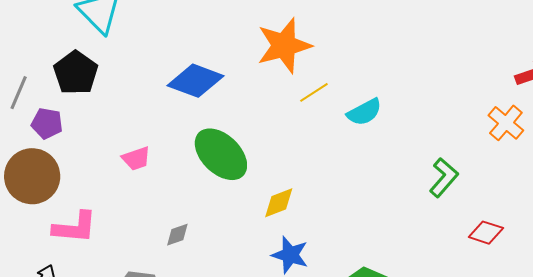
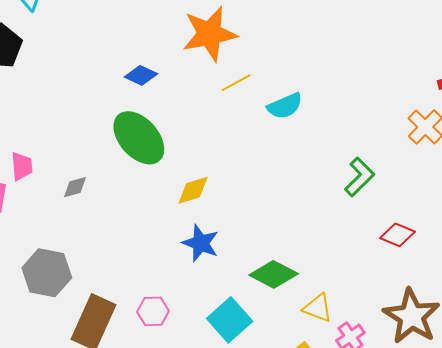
blue diamond: (195, 81) -> (141, 75), moved, size x0.6
pink trapezoid: (136, 159) -> (22, 166), moved, turned -80
gray diamond: (177, 235) -> (75, 187), moved

